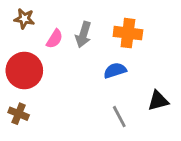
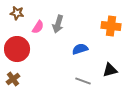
orange cross: (128, 33) -> (111, 26), moved
brown cross: (19, 114) -> (13, 79), turned 32
gray line: (119, 117) -> (83, 81), turned -42

